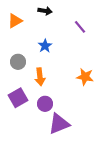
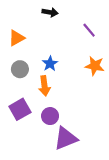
orange triangle: (15, 21) -> (17, 38), moved
blue star: (45, 46) -> (50, 64), moved
orange star: (85, 77) -> (95, 66), moved

